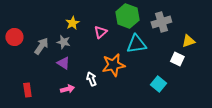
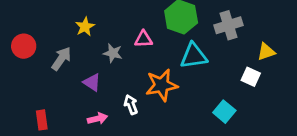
yellow star: (72, 23) -> (85, 27), moved
pink triangle: (100, 32) -> (143, 39), turned 40
gray star: (63, 42) -> (113, 53), moved

